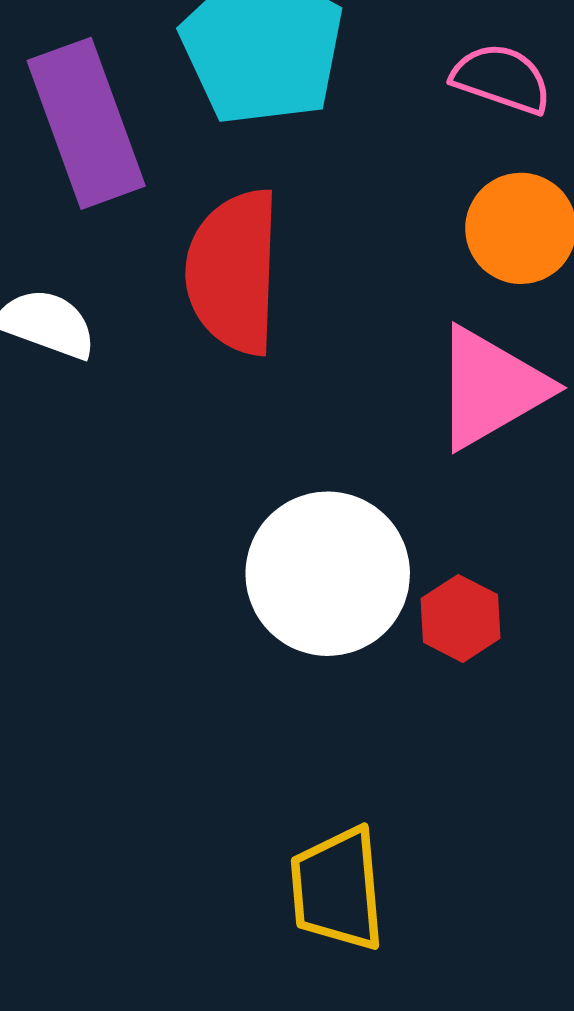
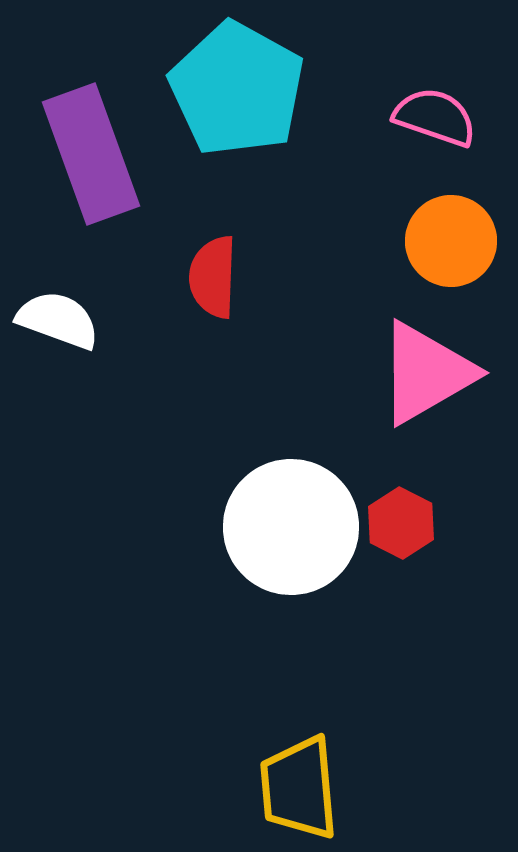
red semicircle: (233, 272) -> (213, 277), size x0.6
red hexagon: (461, 618) -> (401, 523), moved

